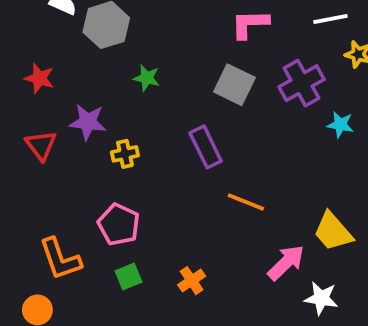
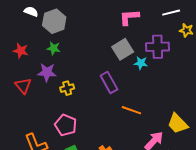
green star: (147, 78) -> (54, 48), moved
purple cross: (302, 83) -> (158, 47), turned 30
gray square: (234, 85) -> (123, 49), turned 35
cyan star: (340, 125) -> (141, 63), moved

